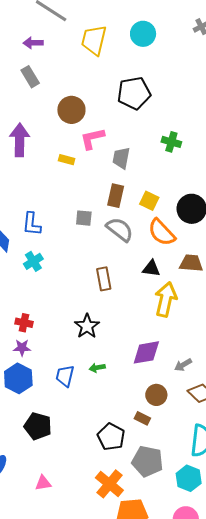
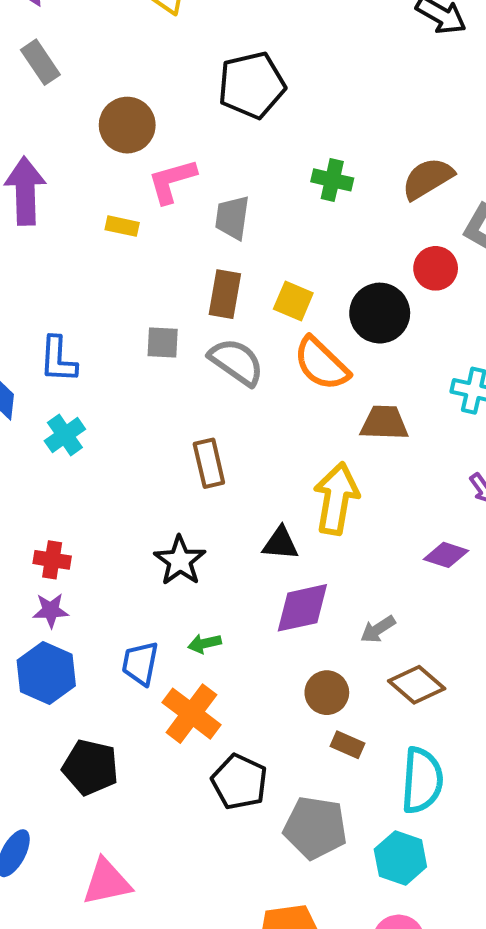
black triangle: (151, 268) -> (280, 543), moved
brown rectangle: (142, 418) -> (347, 745), moved
pink triangle: (43, 483) -> (107, 882), size x1.5
orange cross: (109, 484) -> (191, 714), moved

